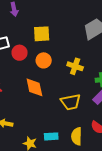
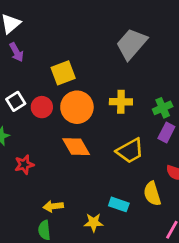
orange circle: (44, 60) -> (77, 107), size x1.5
cyan rectangle: (51, 136) -> (119, 204), turned 40

